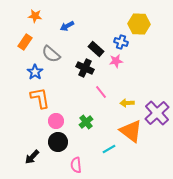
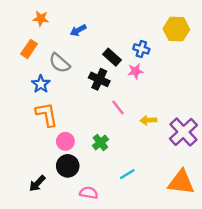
yellow hexagon: (139, 24) -> (176, 29), moved
orange triangle: (131, 131) -> (181, 182), moved, turned -30
pink semicircle: (76, 165) -> (89, 193), turned 105

